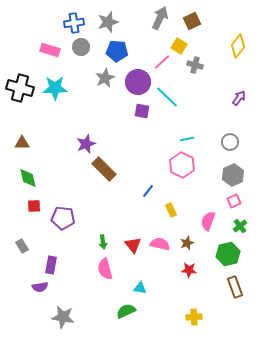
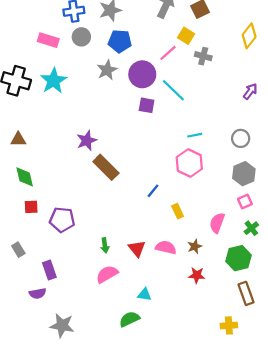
cyan star: (55, 88) -> (54, 81), turned -30
purple rectangle: (51, 265) -> (49, 270), turned -30
pink semicircle: (105, 269) -> (107, 274), turned 75
yellow cross: (194, 317) -> (229, 325), moved

